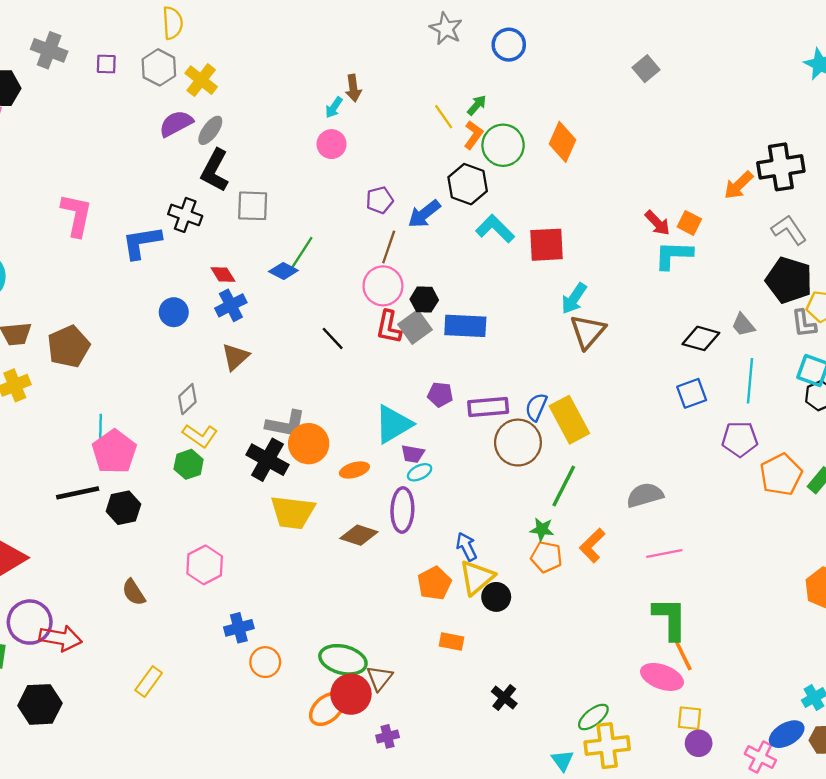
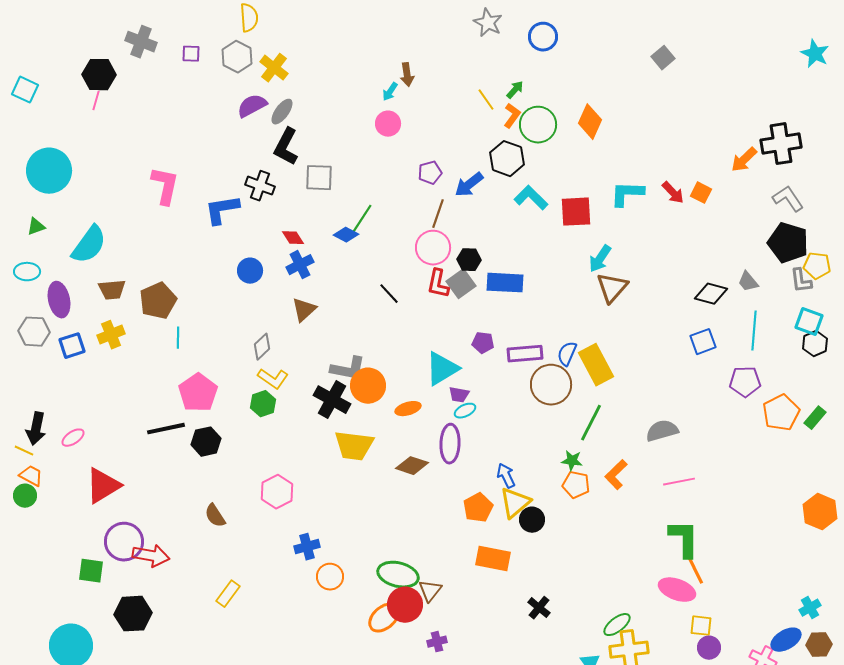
cyan L-shape: (673, 255) -> (627, 194), moved
cyan line: (101, 427) -> (178, 338), moved
orange rectangle: (452, 642) -> (493, 559), size x1.6

